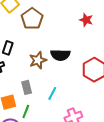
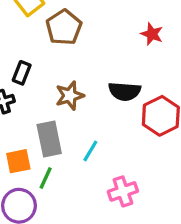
black semicircle: (60, 55) -> (125, 91), moved
gray rectangle: (27, 87) -> (49, 139), size x1.5

